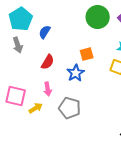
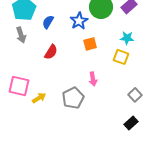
blue star: (76, 73) -> (79, 21), moved
pink arrow: (48, 89) -> (93, 79), moved
gray pentagon: (70, 108) -> (73, 98), turned 30

